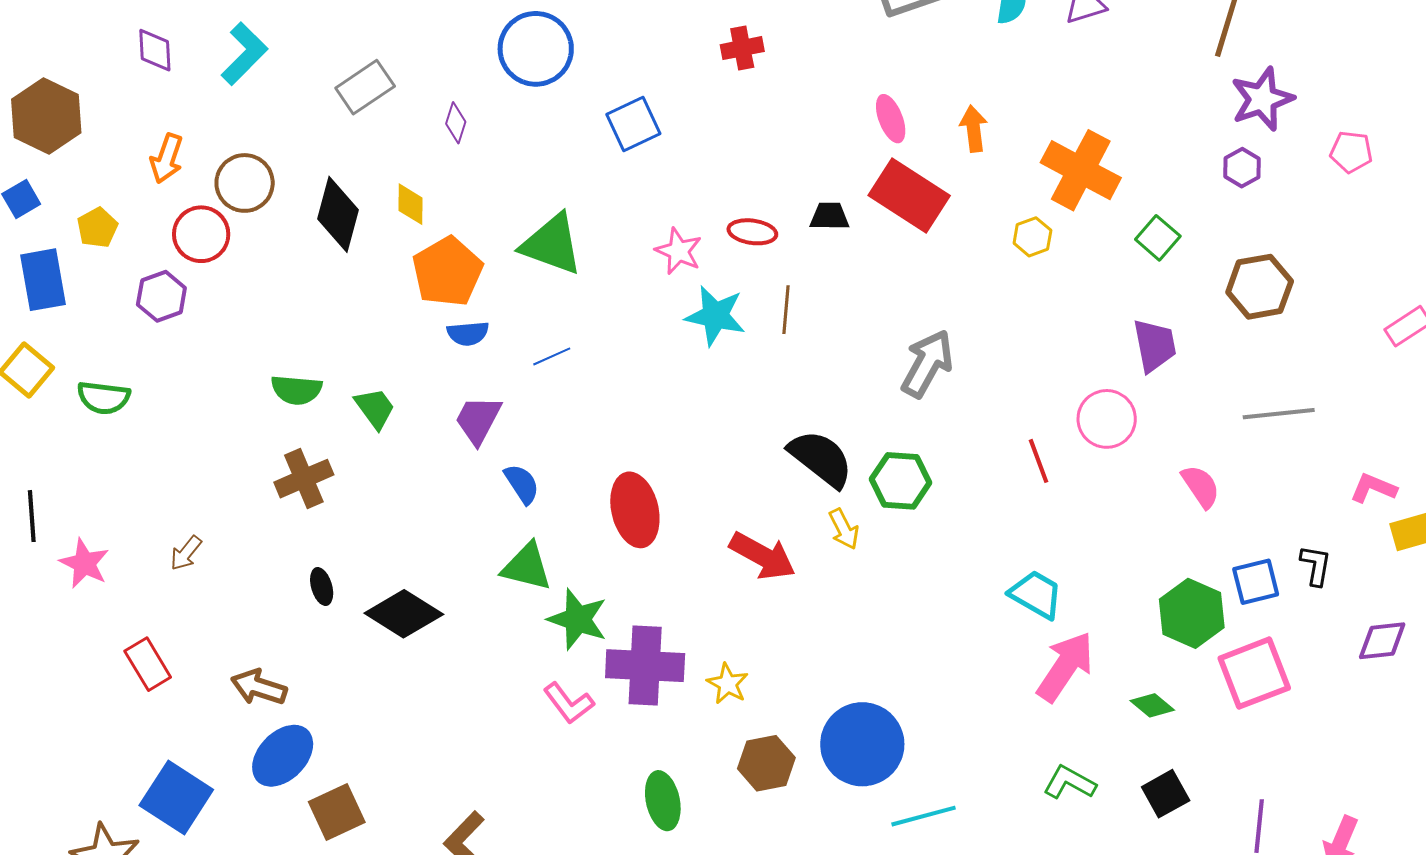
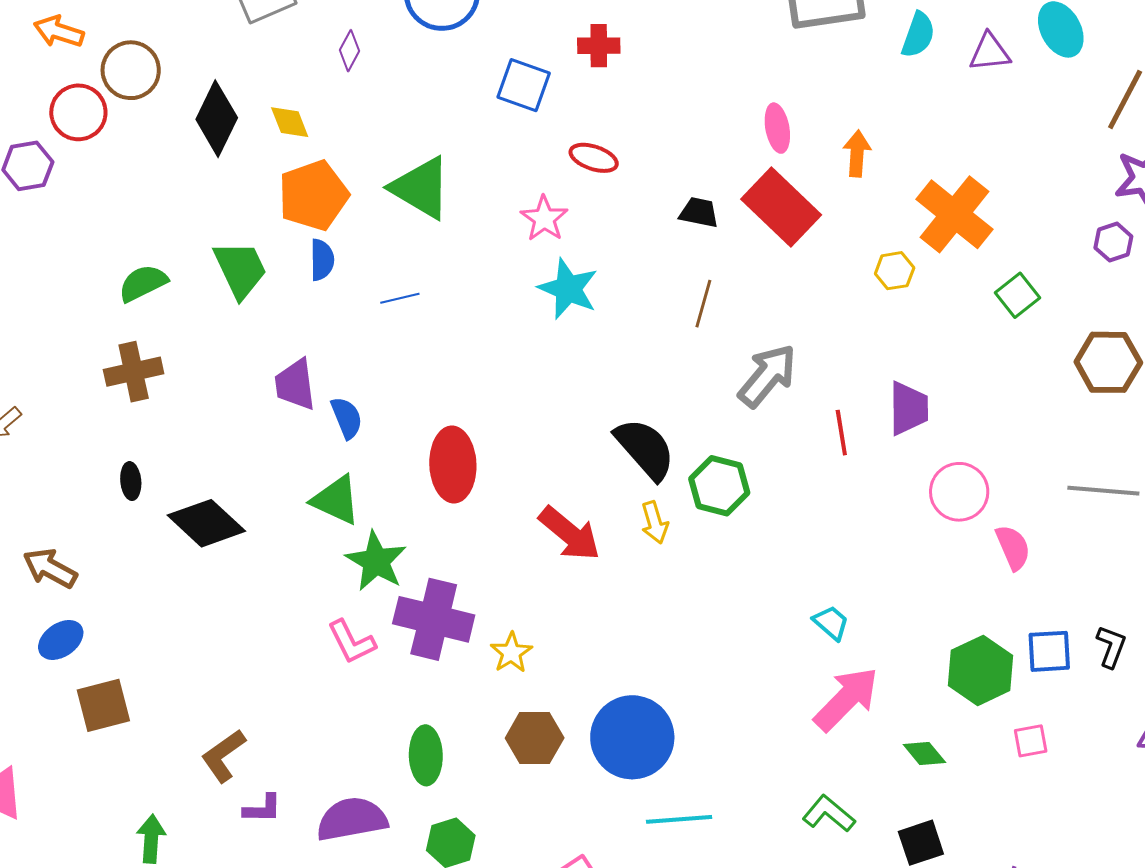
red cross: (742, 48) -> (599, 46), moved
blue square: (633, 124) -> (524, 85), turned 34
orange arrow: (167, 158) -> (59, 32), turned 78
yellow diamond: (411, 204) -> (290, 122), turned -33
red ellipse: (752, 232) -> (594, 158), moved
brown line: (786, 310) -> (703, 304), moved
blue semicircle: (468, 333) -> (322, 260), turned -96
purple trapezoid: (1155, 345) -> (909, 408), moved
green semicircle: (296, 390) -> (143, 283), turned 138
green trapezoid: (375, 408) -> (240, 269), moved, size x1.4
pink circle: (1107, 419) -> (959, 492), moved
purple trapezoid: (478, 420) -> (295, 385), moved, turned -46
red line: (1038, 461) -> (841, 433), moved
cyan trapezoid: (1036, 594) -> (831, 623), size x0.7
pink square: (1254, 673) -> (1031, 741), size x0.5
blue ellipse: (283, 756) -> (61, 640), size x0.7

